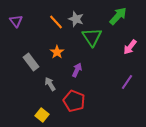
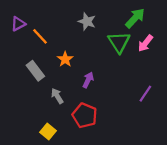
purple triangle: (16, 21) -> (18, 24), turned 40
orange line: (56, 22) -> (40, 36), moved
green triangle: (92, 37) -> (119, 42), moved
pink arrow: (130, 47) -> (145, 43), moved

